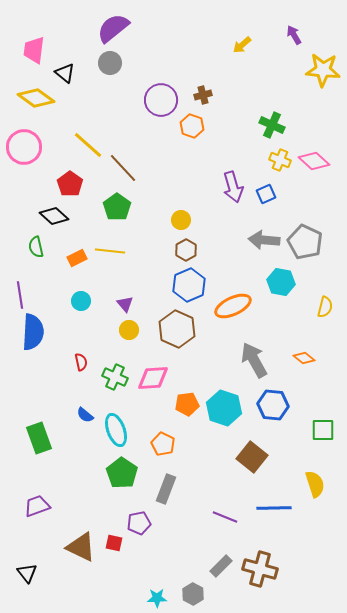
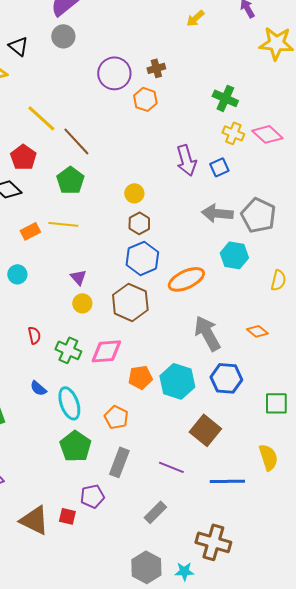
cyan circle: (81, 301) -> (17, 274), moved
purple line: (225, 517) -> (171, 467), moved
gray rectangle: (221, 566) -> (155, 512), moved
gray hexagon: (193, 594) -> (146, 567), size x1.4
cyan star: (157, 598) -> (184, 571), moved

